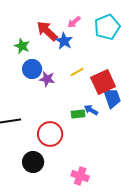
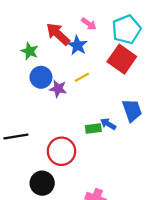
pink arrow: (74, 22) -> (89, 24), turned -104
yellow line: (77, 72) -> (82, 77), moved
red square: (103, 82) -> (122, 59), moved, turned -30

